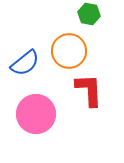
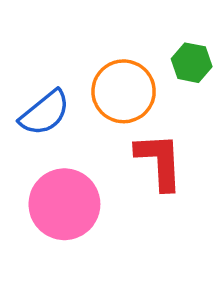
green hexagon: (89, 14) -> (192, 63), moved

